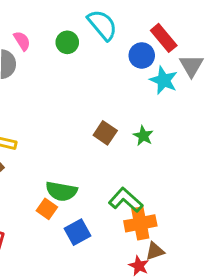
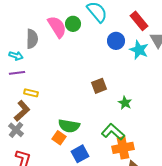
pink semicircle: (22, 41) -> (57, 27), moved, size x1.6
blue circle: (142, 55) -> (116, 41), moved
brown square: (105, 133) -> (99, 86), turned 35
green star: (143, 136) -> (125, 103), moved

